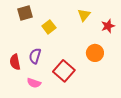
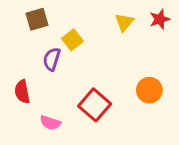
red star: (108, 26) -> (160, 19), moved
orange circle: (95, 53) -> (149, 90), moved
purple semicircle: (35, 56) -> (52, 59), moved

